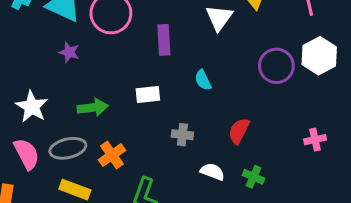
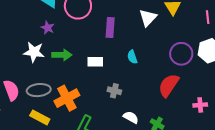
white star: (32, 107) -> (34, 52), moved, turned -30
green arrow: (93, 107) -> (62, 55), moved
red semicircle: (239, 131) -> (169, 85), moved, size x1.4
orange cross: (112, 155) -> (67, 98), size x1.4

